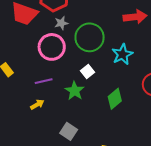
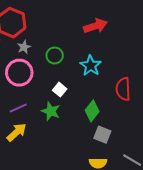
green circle: (90, 37) -> (55, 55), size x0.6
yellow arrow: (37, 104) -> (17, 132), size x1.5
gray square: (69, 131) -> (102, 135), moved

